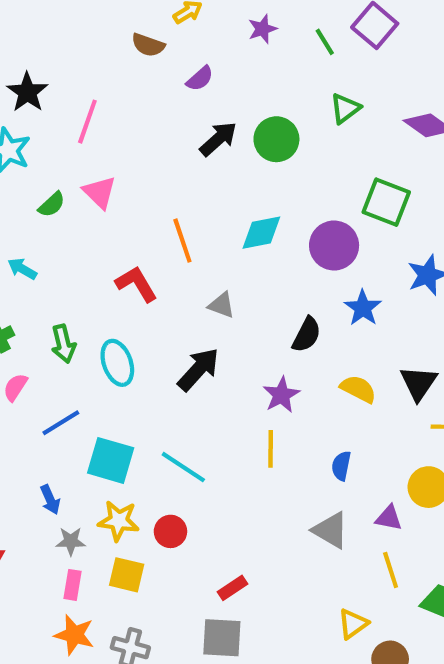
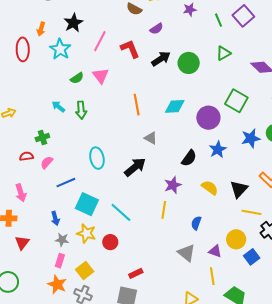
red L-shape: (136, 284) -> (130, 49), moved
green arrow: (63, 344) -> (81, 110), moved
yellow square: (127, 575) -> (85, 271), moved, turned 30

